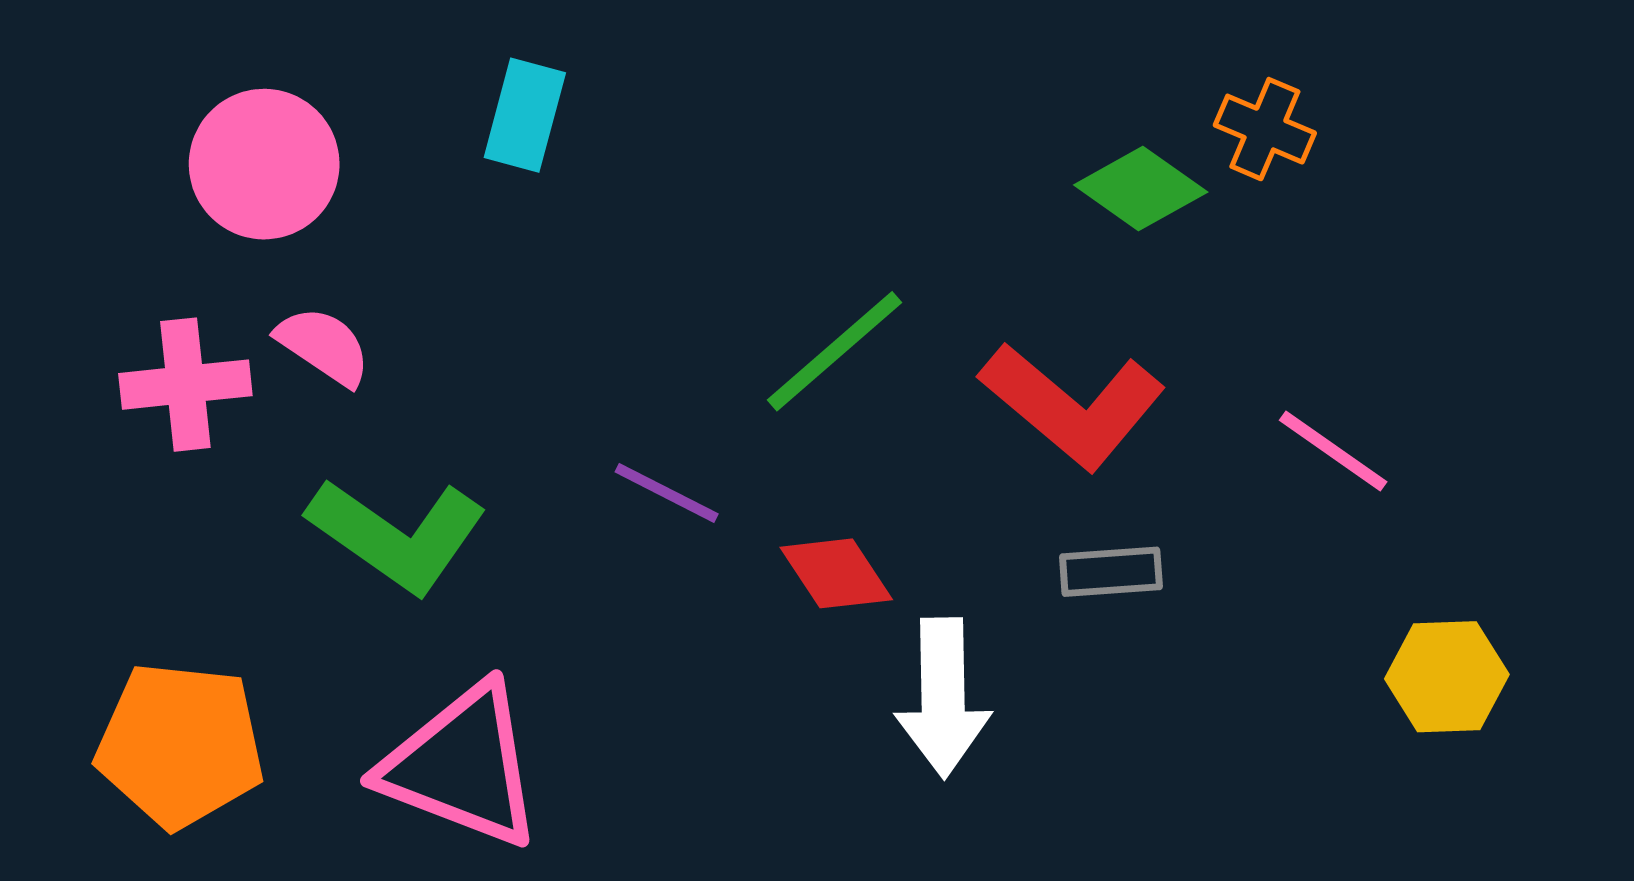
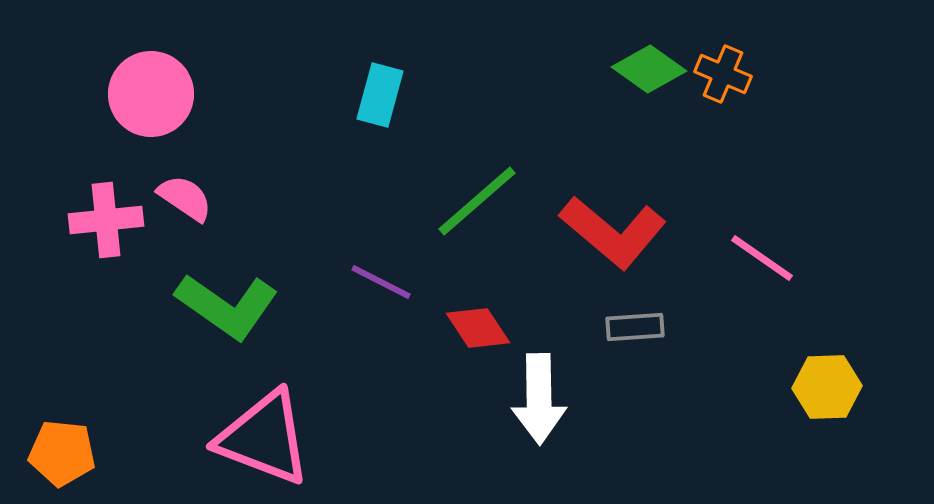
cyan rectangle: (525, 115) -> (380, 95), moved
green diamond: (1141, 189) -> (649, 69), moved
orange pentagon: (180, 745) -> (62, 453), moved, size x0.7

